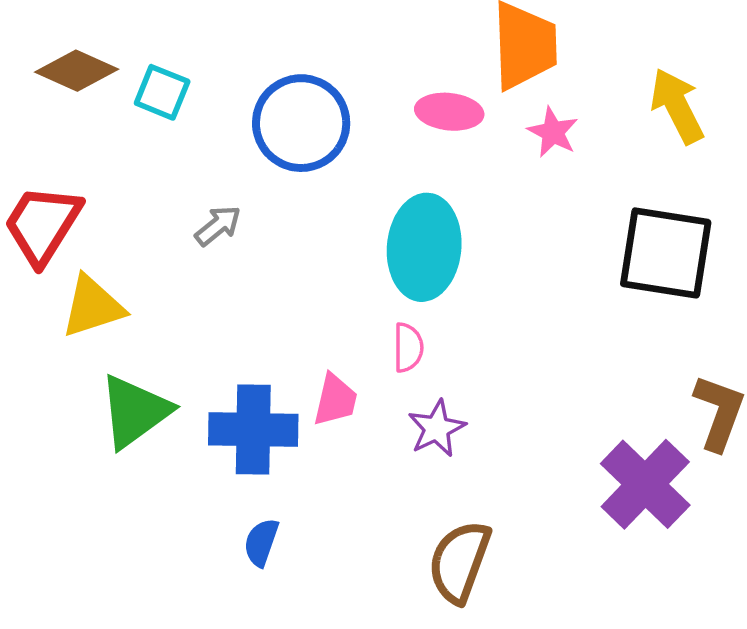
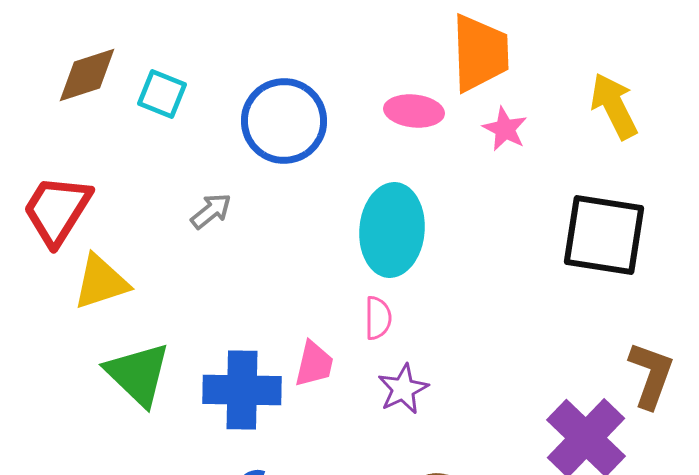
brown diamond: (77, 71) -> (87, 75), turned -42
green triangle: (135, 411) -> (138, 374), turned -40

